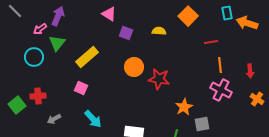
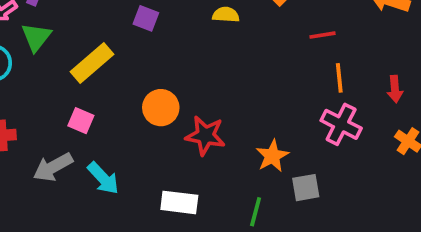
purple square: (126, 33) -> (146, 18), moved
orange circle: (134, 67) -> (161, 108), moved
red star: (159, 79) -> (205, 135), moved
gray arrow: (54, 119) -> (53, 167), moved, size x1.5

